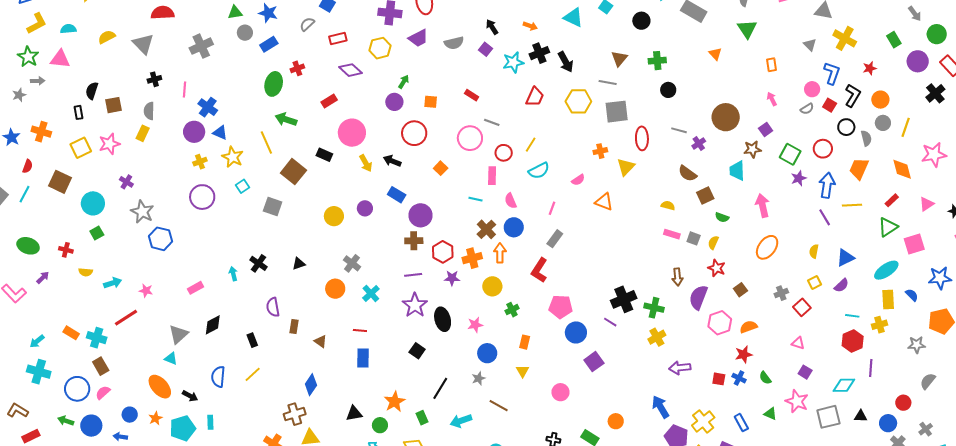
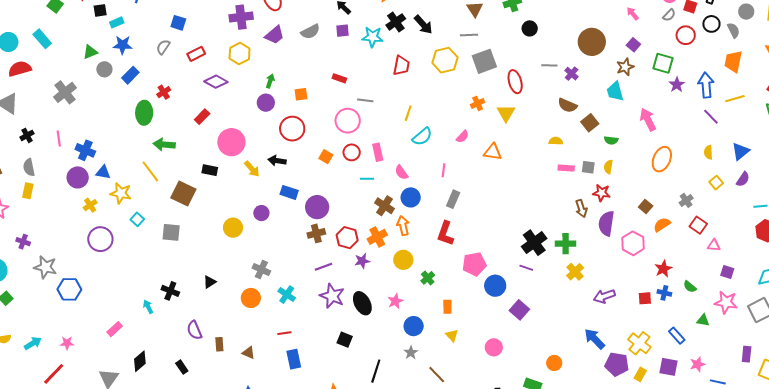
purple square: (486, 49) -> (342, 31), turned -32
cyan star: (513, 62) -> (373, 37), turned 30
red circle: (823, 149) -> (686, 35), moved
red circle: (504, 153) -> (352, 152), moved
red star: (717, 268) -> (602, 193), moved
red square: (802, 307) -> (698, 225), moved
orange semicircle: (749, 327) -> (662, 225), moved
brown line: (499, 406) -> (437, 375), turned 30

